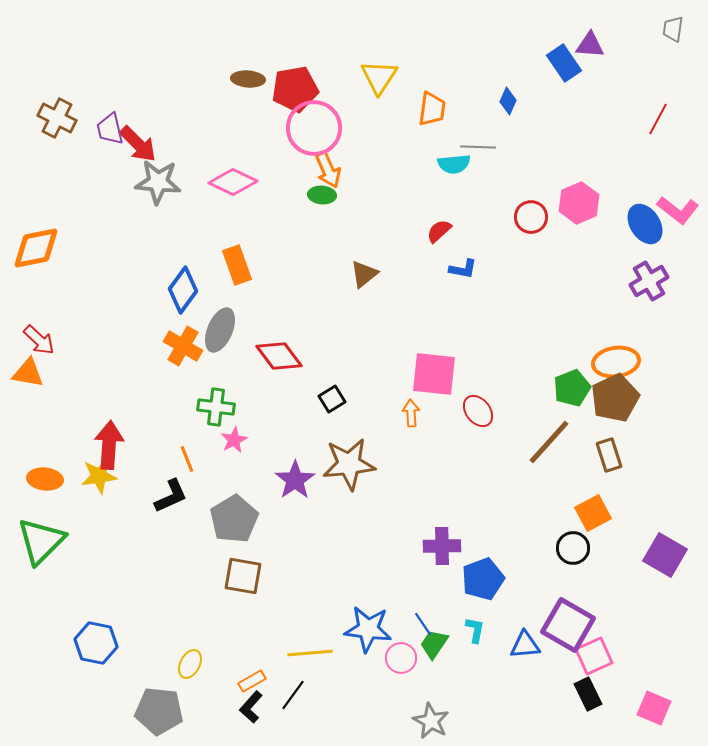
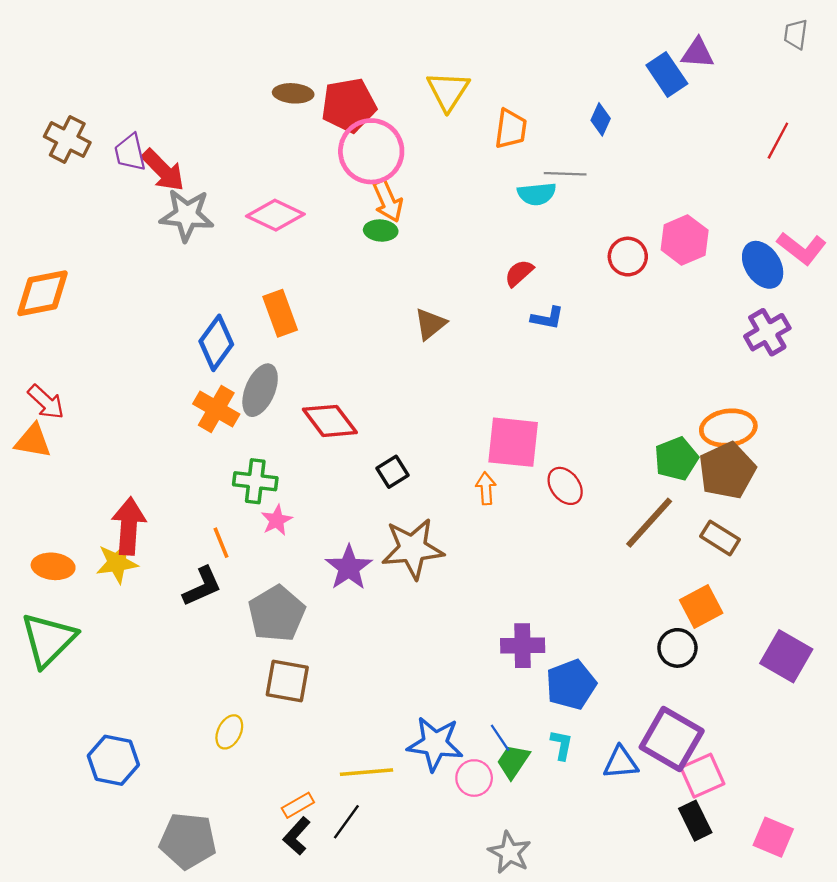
brown rectangle: (609, 455) -> (720, 538), turned -40
yellow ellipse: (190, 664) -> (229, 732), moved

